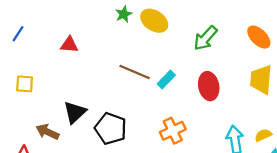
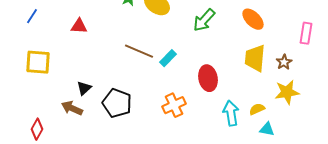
yellow square: (25, 84) -> (38, 62), size x1.5
red ellipse: (209, 86) -> (208, 78), moved
black triangle: (75, 112) -> (84, 88), size x0.7
brown arrow: (47, 132) -> (72, 108), moved

